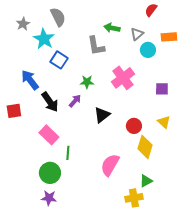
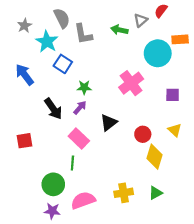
gray triangle: (137, 34) -> (141, 20), moved
gray L-shape: (96, 46) -> (83, 34), moved
cyan circle: (148, 50) -> (158, 53), size x1.6
blue arrow: (30, 80) -> (25, 75), moved
green star: (87, 82) -> (84, 87), moved
red square: (14, 111) -> (25, 141), moved
pink rectangle: (49, 135) -> (79, 139), moved
pink semicircle: (110, 165) -> (83, 200), moved, turned 40
yellow cross: (134, 198) -> (124, 193), moved

